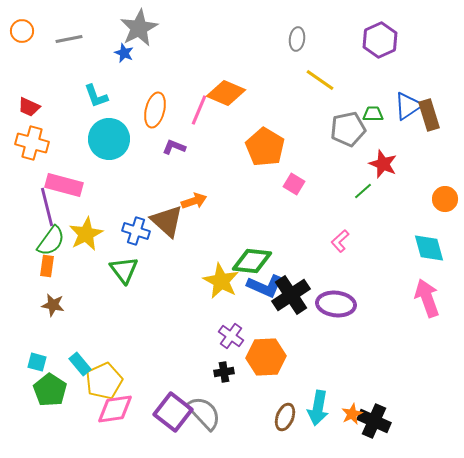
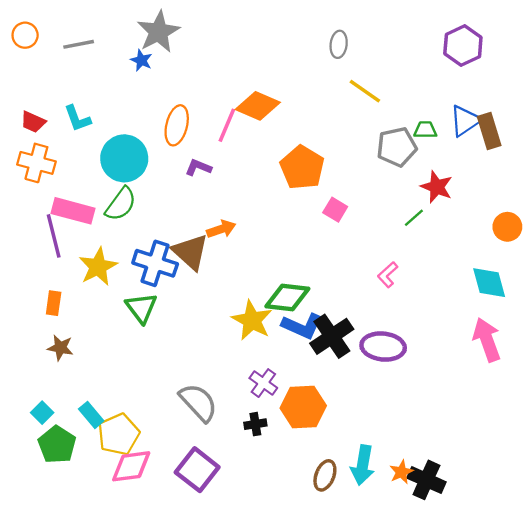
purple hexagon: (380, 40) -> (463, 45), moved
cyan L-shape: (96, 96) -> (77, 118), moved
blue cross: (136, 231) -> (155, 263), size x1.4
green semicircle: (51, 241) -> (121, 204), moved
cyan square: (37, 362) -> (42, 413), turned 30
gray semicircle: (204, 413) -> (198, 402), moved

